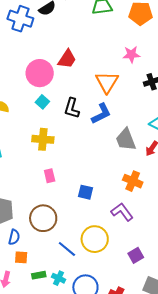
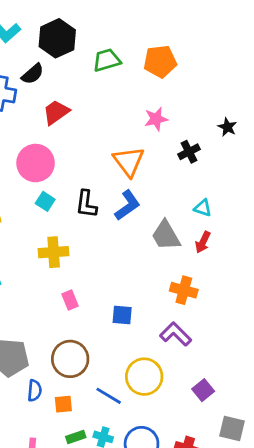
red trapezoid: (67, 59) -> (56, 112), moved, turned -150
orange square: (21, 257) -> (63, 404), moved

